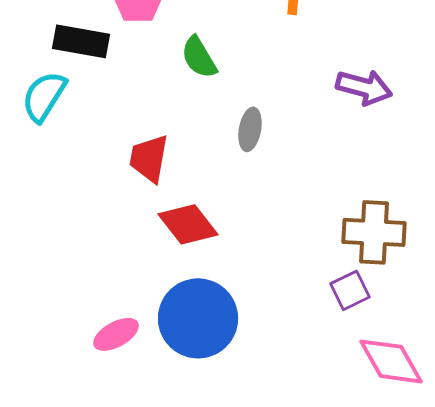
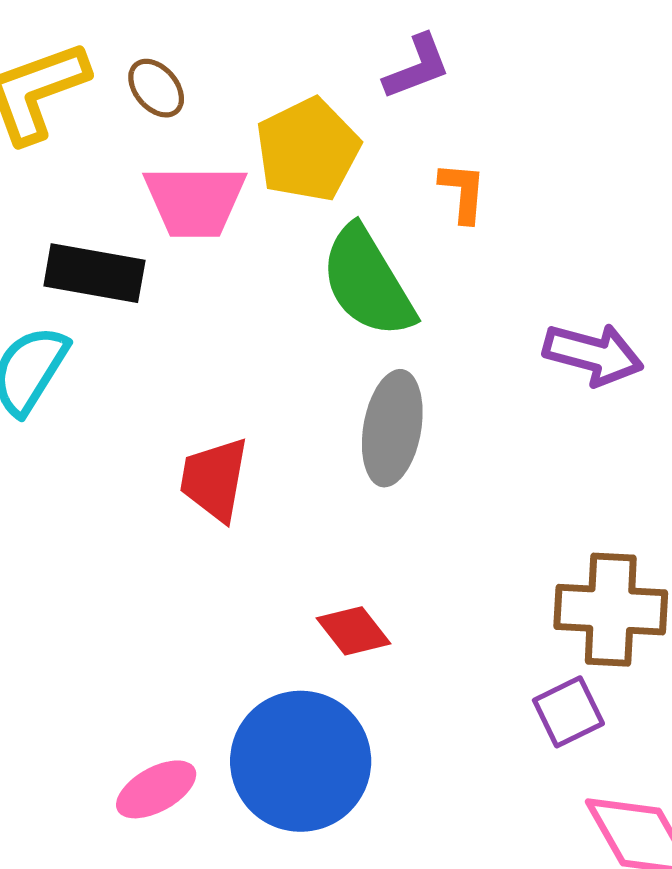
green semicircle: (199, 57) -> (368, 282), moved, size x1.5
gray ellipse: (250, 129) -> (392, 428), size x1.5
red diamond: (188, 224) -> (353, 631), moved, size x0.7

